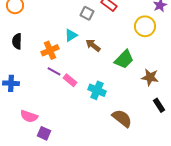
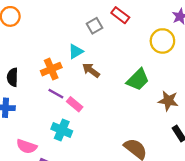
gray square: (87, 13) -> (95, 26), turned 32
black semicircle: (17, 41) -> (13, 77), moved
brown arrow: (93, 45) -> (91, 70), moved
cyan cross: (97, 90) -> (62, 130), moved

